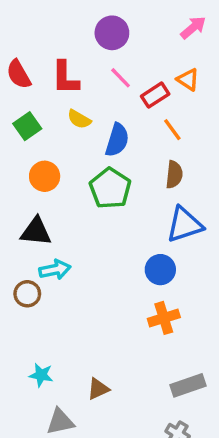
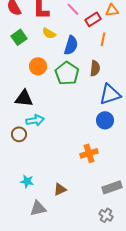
orange triangle: (188, 79) -> (112, 10), turned -40
orange line: (172, 130) -> (103, 39), turned 48
brown semicircle: (174, 175) -> (95, 68), moved
orange circle: (45, 176) -> (38, 66), moved
blue circle: (160, 270) -> (105, 120), moved
orange cross: (164, 318) -> (89, 153), moved

